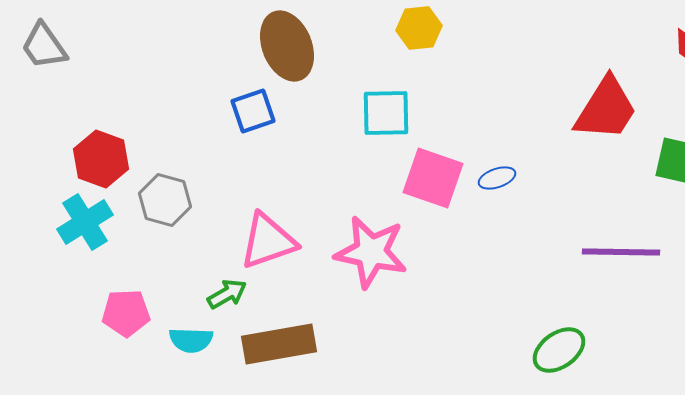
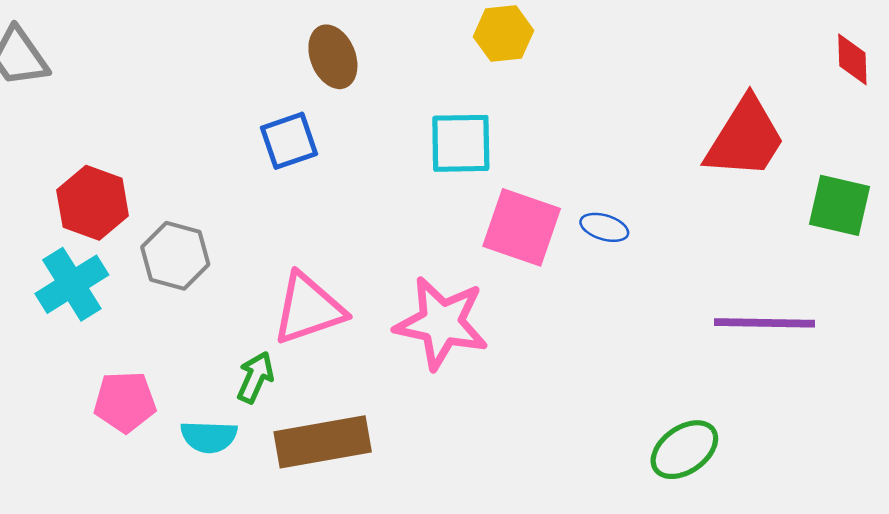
brown ellipse: (287, 46) -> (333, 57), size x0.7
blue ellipse: (497, 178) -> (604, 227), turned 36
green arrow: (227, 294) -> (255, 377), turned -36

